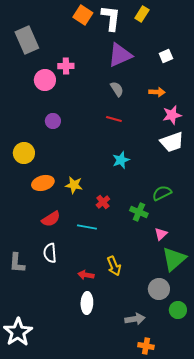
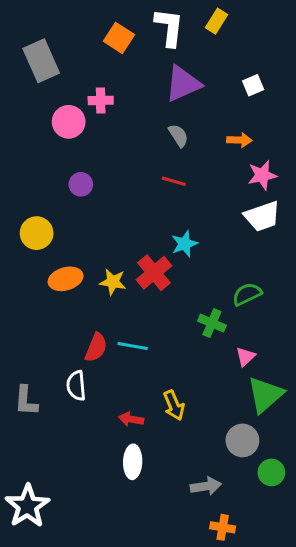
orange square: (83, 15) -> (119, 38), moved
red cross: (103, 202) -> (154, 273), moved, size x1.6
red semicircle: (51, 219) -> (96, 347), moved, turned -36

